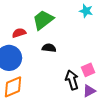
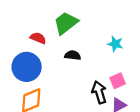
cyan star: (86, 11) -> (115, 44), moved
red semicircle: (19, 33) -> (38, 38), turned 40

